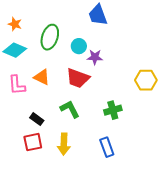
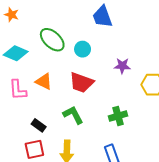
orange star: (15, 24) -> (11, 15), moved
green ellipse: (50, 37) -> (52, 40), turned -65
purple star: (95, 57) -> (122, 66), moved

